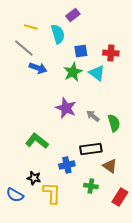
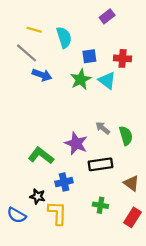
purple rectangle: (73, 15) -> (107, 16), moved
purple star: (66, 108) -> (76, 143), moved
blue cross: (67, 165) -> (64, 182), moved
brown triangle: (110, 166) -> (131, 183), moved

